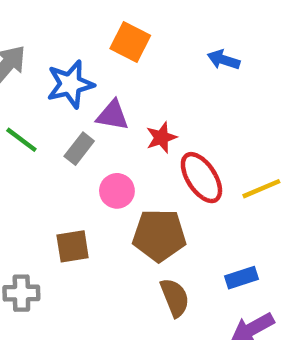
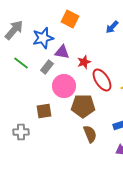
blue arrow: (224, 60) -> (112, 27), turned -64
pink circle: (117, 191) -> (64, 86), size x1.5

